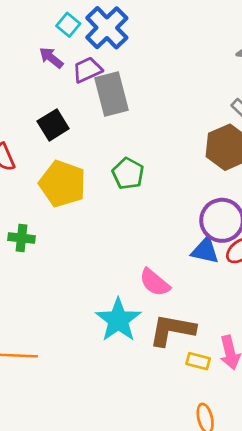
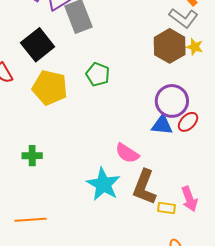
black square: (53, 125) -> (38, 45), size x1.4
green cross: (22, 238) -> (32, 156), moved
brown L-shape: (172, 330) -> (144, 187), turned -72

